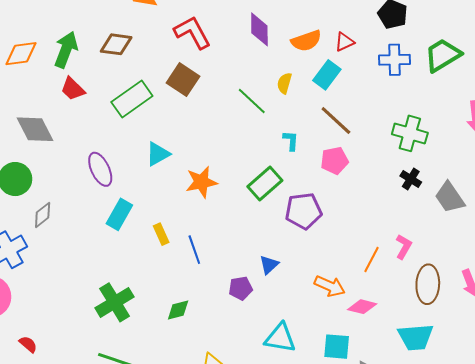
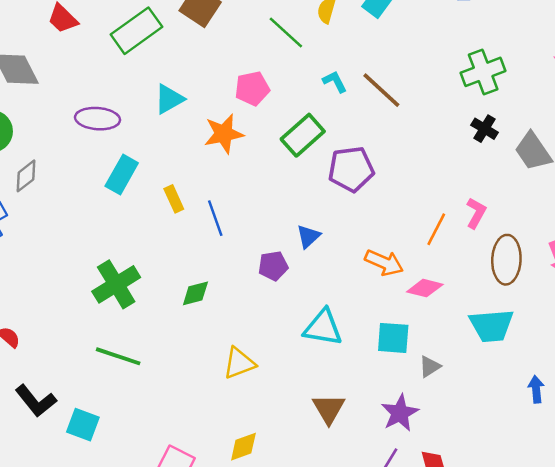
brown line: (336, 120) -> (381, 90), moved
green cross: (410, 133) -> (483, 72), turned -36
cyan L-shape: (291, 141) -> (335, 82), turned -30
pink pentagon: (334, 161) -> (252, 88), moved
purple ellipse: (100, 169) -> (98, 119), turned -60

